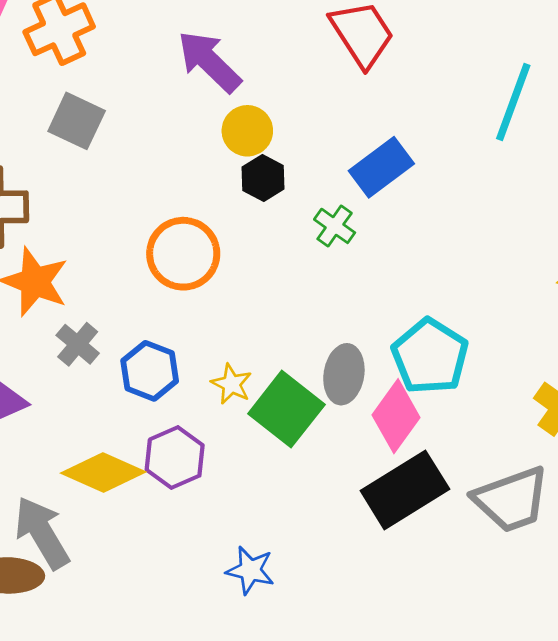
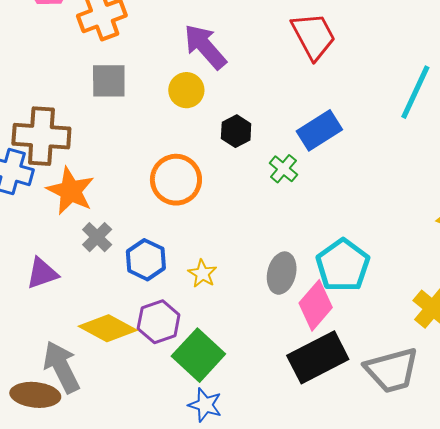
gray square: (77, 121) -> (109, 81), turned -30
yellow circle: (247, 131) -> (186, 90), moved
green square: (286, 409) -> (198, 355), moved

